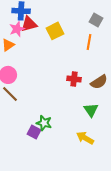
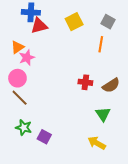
pink star: (17, 29) -> (27, 58), moved
yellow square: (55, 31) -> (74, 22), moved
green star: (44, 123) -> (24, 128), moved

